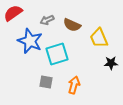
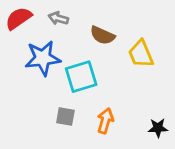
gray arrow: (47, 20) -> (58, 18), moved, turned 40
blue star: (30, 41) -> (43, 58), turned -30
black star: (111, 63) -> (158, 128), moved

